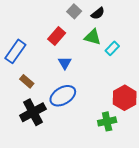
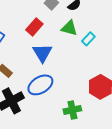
blue triangle: (65, 63) -> (42, 53), size x1.5
green cross: (107, 121) -> (72, 110), moved

